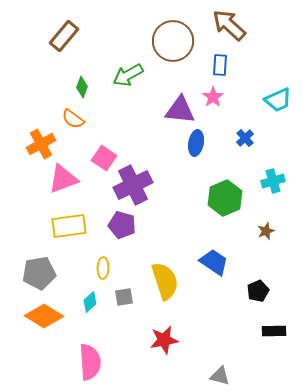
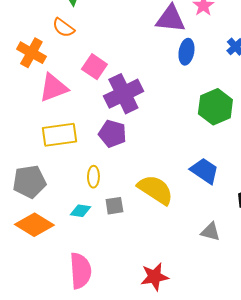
orange cross: (41, 144) -> (31, 53), turned -32
yellow semicircle: (165, 281) -> (155, 190), turned -39
cyan diamond: (90, 302) -> (80, 211), turned 50
red star: (164, 340) -> (154, 277), moved
gray triangle: (220, 376) -> (210, 232), moved

